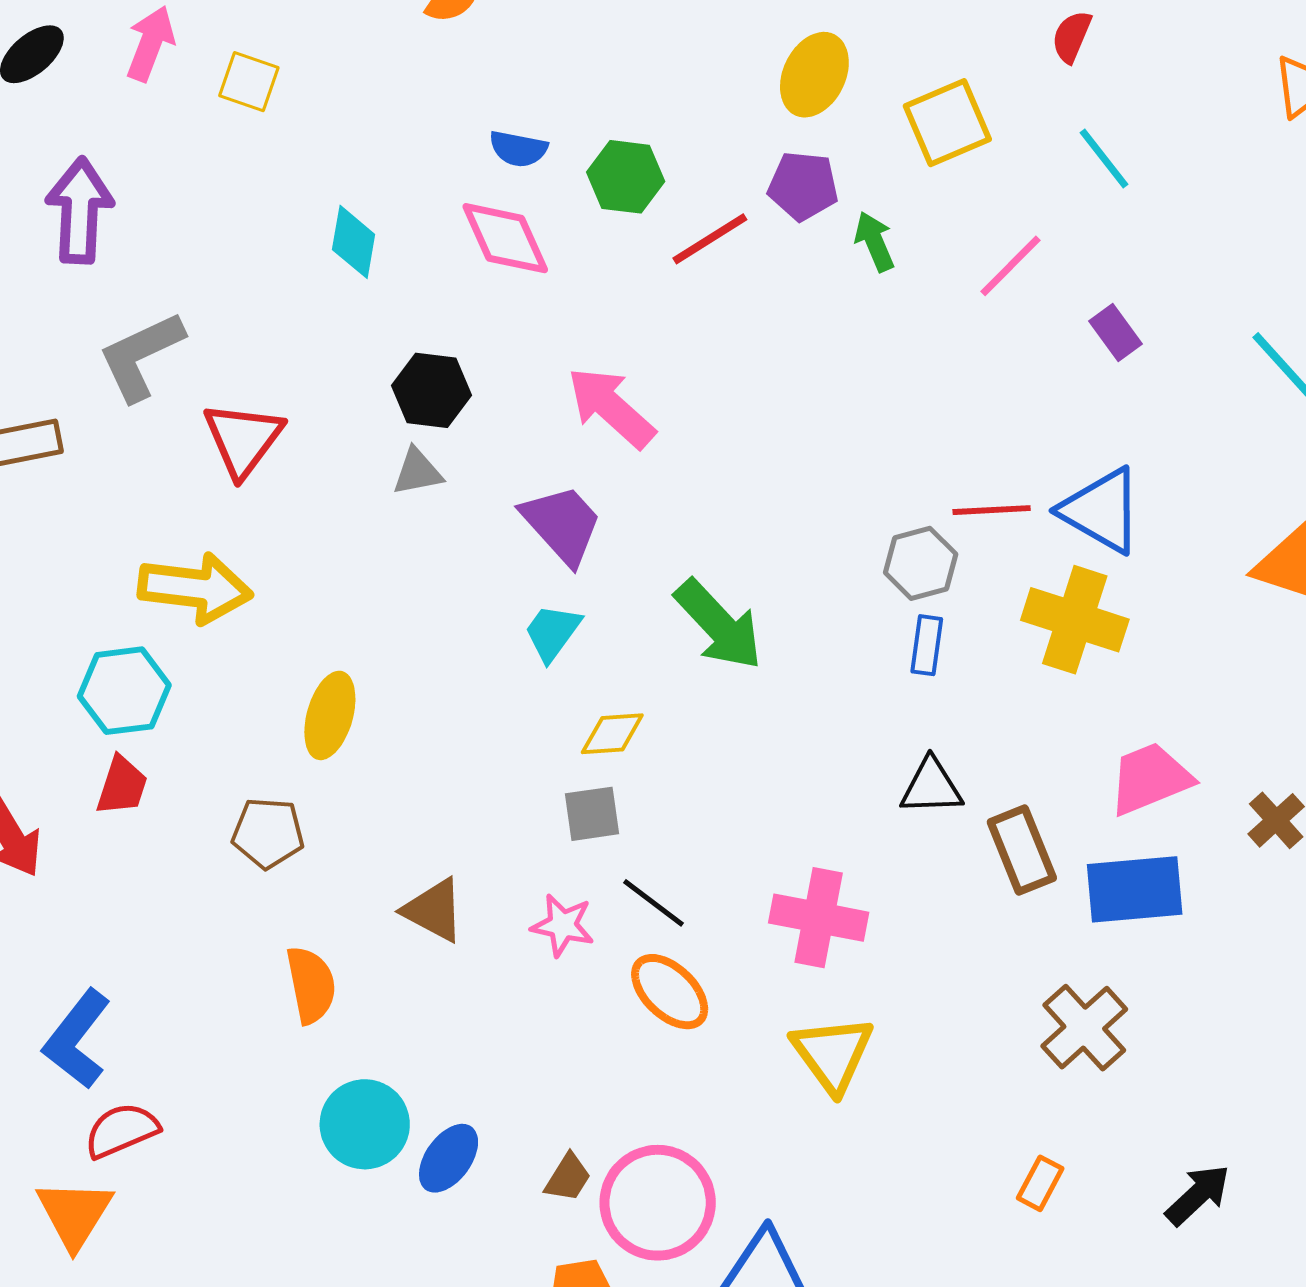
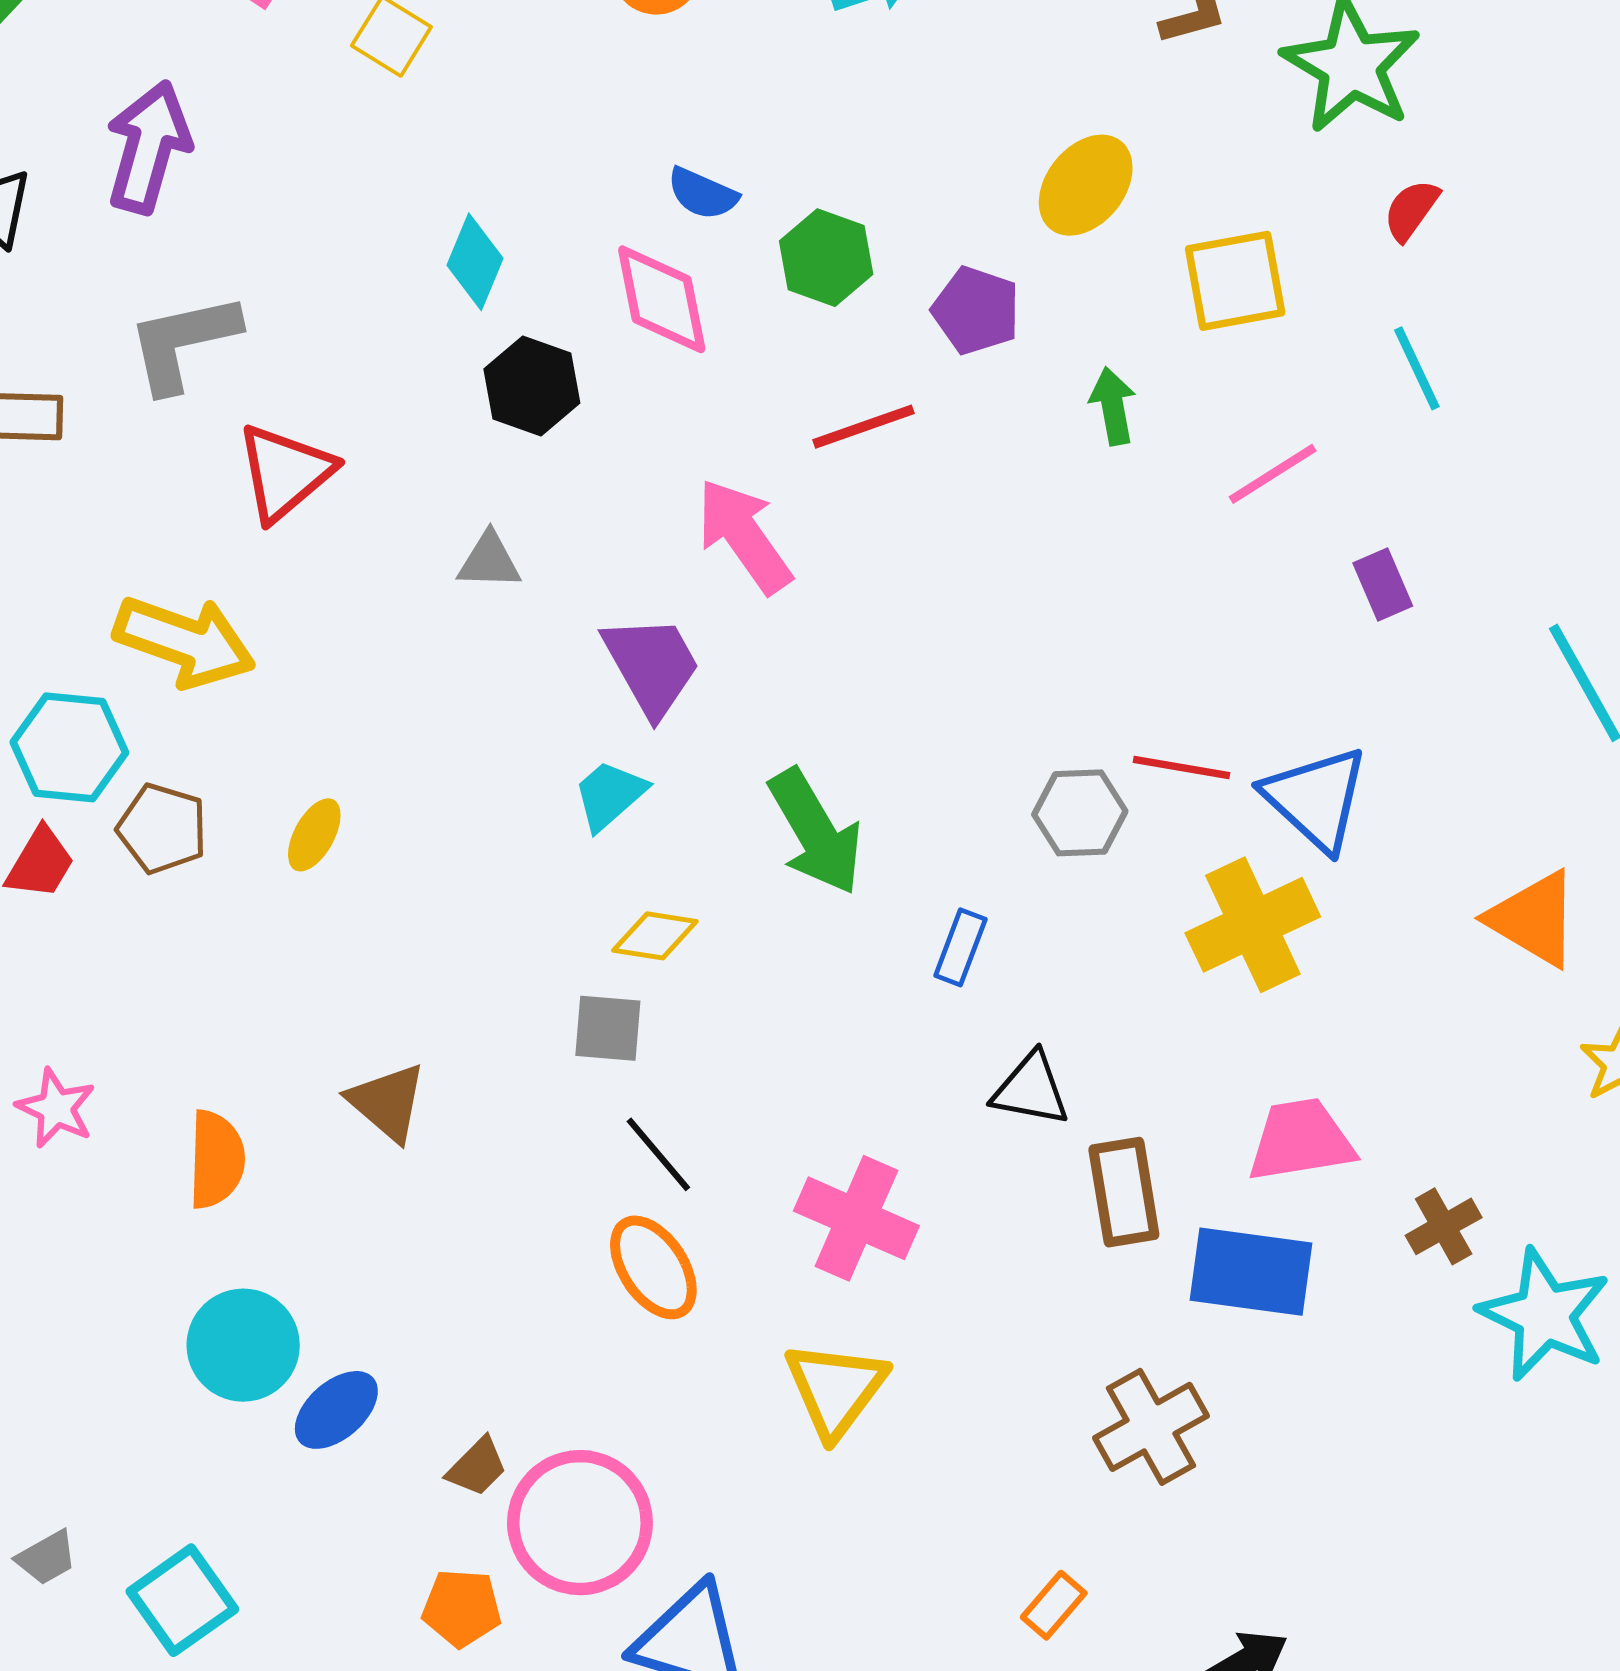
purple pentagon: (803, 186) -> (976, 310), moved
red line: (710, 239) -> (863, 427), moved
black hexagon: (431, 390) -> (532, 386), moved
yellow cross: (1075, 620) -> (1253, 925), turned 34
blue rectangle: (927, 645) -> (960, 947), moved
yellow ellipse: (330, 715) -> (314, 835), size x0.7
brown pentagon: (268, 833) -> (162, 829), moved
pink star: (563, 925) -> (56, 1108), moved

